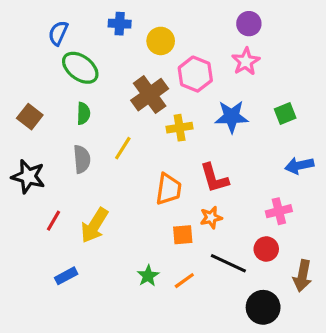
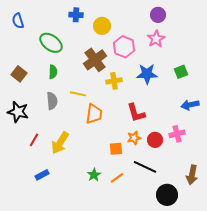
blue semicircle: (58, 33) -> (18, 21), moved, turned -42
yellow line: (123, 148) -> (78, 94), turned 70
orange trapezoid: (169, 189) -> (94, 114), moved
red circle: (266, 249) -> (155, 140), moved

